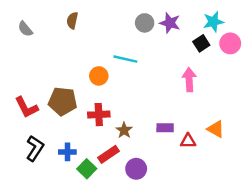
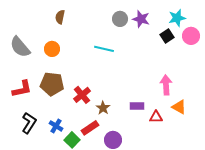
gray semicircle: (25, 29) -> (20, 47), moved, size x1.6
orange circle: (99, 76) -> (52, 49), moved
pink arrow: (189, 80) -> (166, 85), moved
red L-shape: (26, 107) -> (22, 89), turned -75
red cross: (99, 115) -> (82, 95), turned -36
blue cross: (67, 152) -> (56, 126), turned 32

